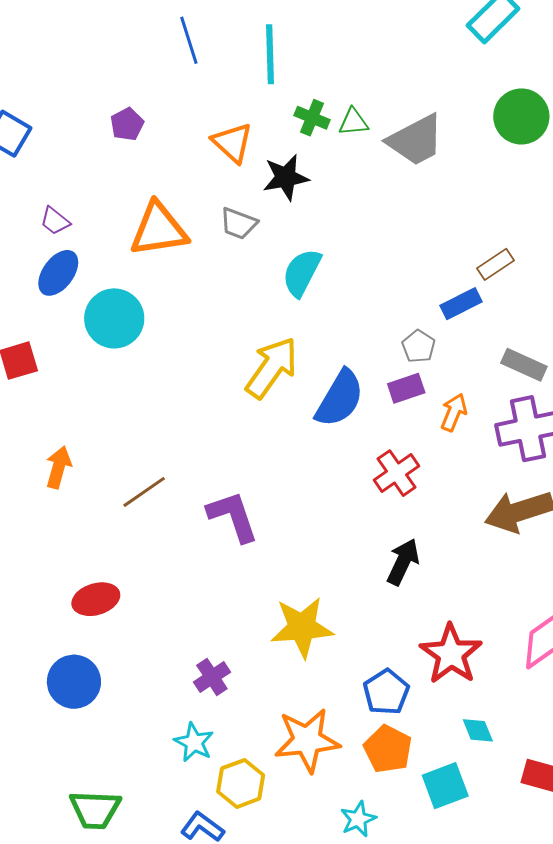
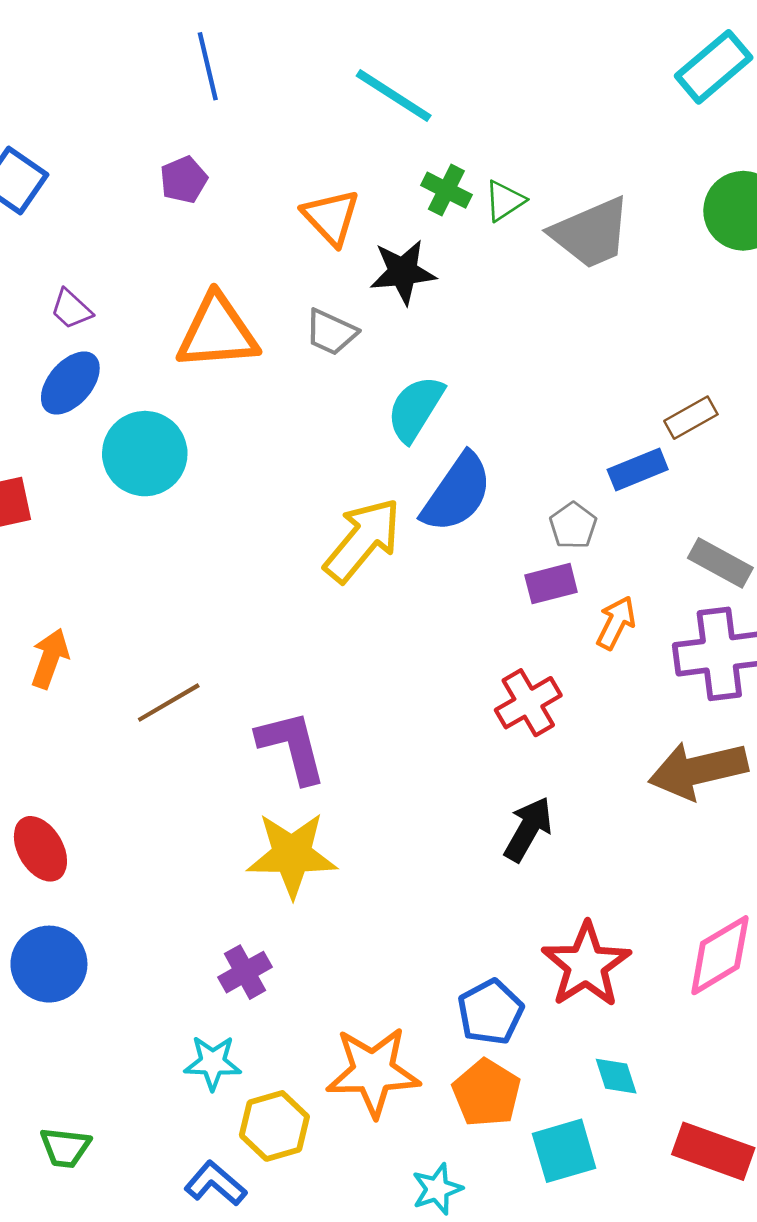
blue line: (189, 40) -> (208, 66), moved
cyan line: (270, 54) -> (394, 96), turned -60
green triangle: (353, 122) -> (505, 201), turned -32
blue semicircle: (340, 398) -> (457, 493), moved
red ellipse: (96, 599) -> (40, 849), moved, turned 72
yellow star: (302, 627) -> (292, 855), moved
cyan star: (194, 742) -> (213, 1063), turned -30
green trapezoid: (95, 810) -> (65, 1148), size x0.7

